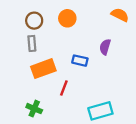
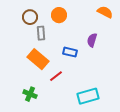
gray rectangle: (32, 43) -> (41, 33), moved
orange rectangle: (43, 69) -> (38, 59), turned 60
red line: (64, 88) -> (56, 76), turned 32

